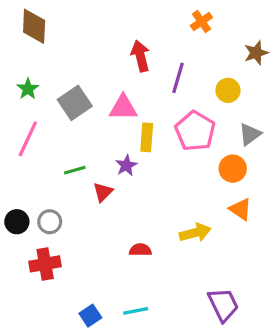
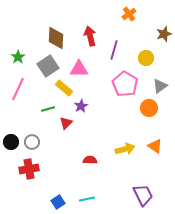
brown diamond: (34, 26) -> (56, 38), moved
yellow rectangle: (147, 137) -> (64, 88), moved, turned -54
orange triangle: (240, 209) -> (155, 146), moved

